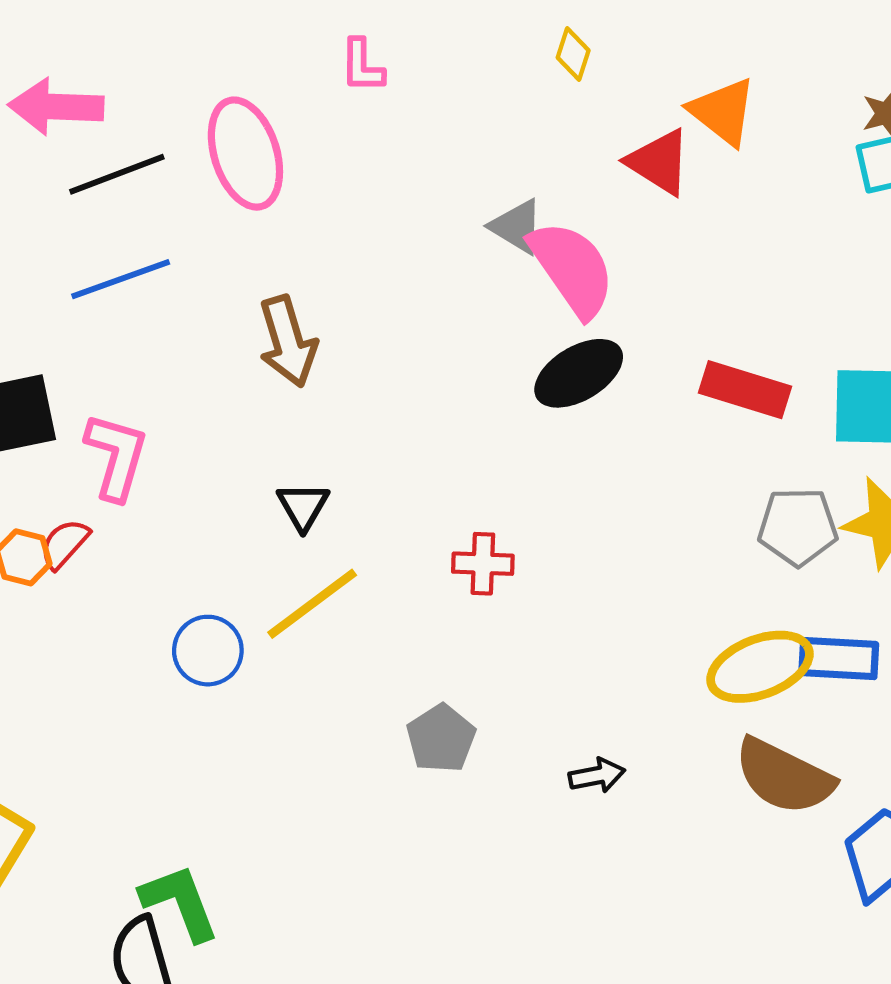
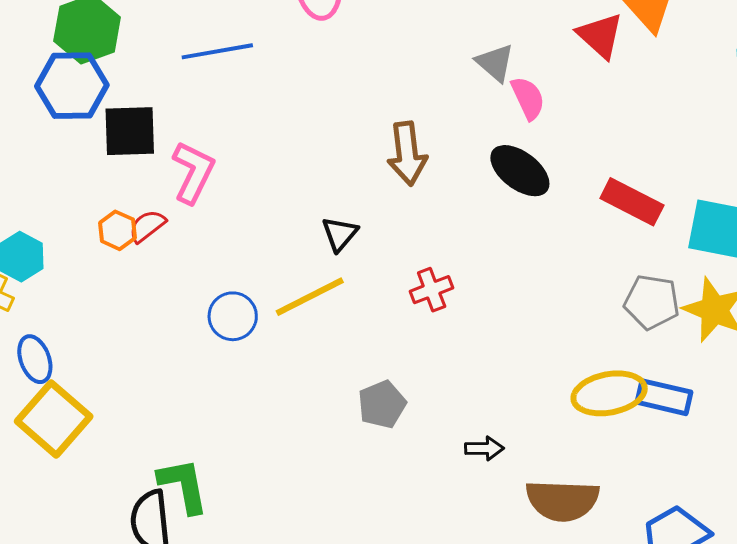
pink semicircle: (572, 269) -> (528, 98), size x0.6
brown arrow: (288, 341) -> (407, 154), moved
black ellipse: (579, 373) -> (520, 171), turned 58
black triangle: (303, 506) -> (340, 234), moved
red cross: (483, 564) -> (432, 290), turned -33
brown semicircle: (784, 776) -> (562, 500), moved, turned -34

